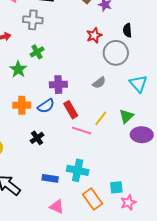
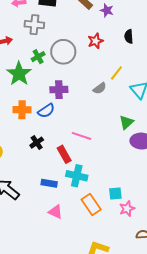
gray circle: (116, 53) -> (63, 52), moved
green star: (18, 69) -> (19, 74), size x1.4
red rectangle: (71, 110) -> (64, 154), moved
yellow line: (101, 118) -> (116, 73), moved

